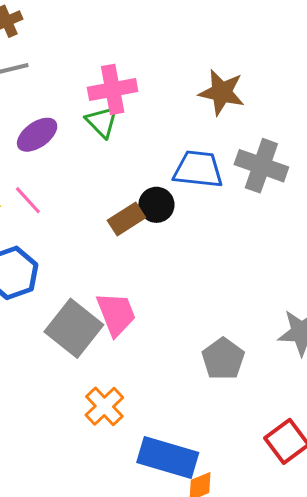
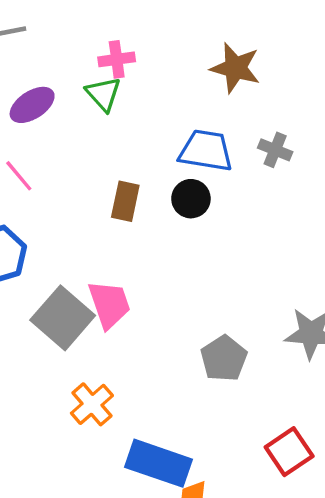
pink cross: (113, 89) -> (117, 59), size x0.7
gray cross: (261, 166) -> (275, 150), size x0.6
black circle: (156, 205) -> (191, 199), moved
brown rectangle: (126, 219) -> (125, 201), turned -48

